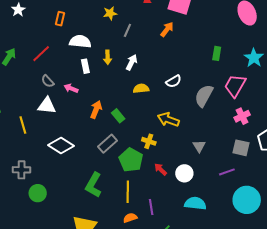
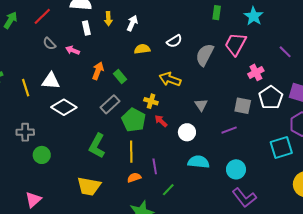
white triangle: (47, 106) -> (51, 81), moved
pink cross: (242, 116) -> (256, 72), moved
red arrow: (161, 169) -> (161, 121), moved
cyan circle: (247, 200) -> (236, 169), moved, size x0.7

